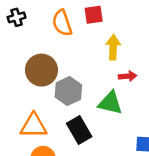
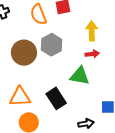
yellow arrow: (113, 47) -> (92, 31), moved
gray hexagon: (68, 91) -> (52, 45), moved

